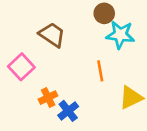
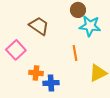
orange cross: (48, 98) -> (36, 73), turned 32
blue cross: (68, 111) -> (51, 83), turned 35

